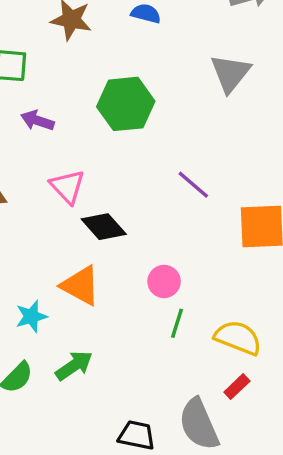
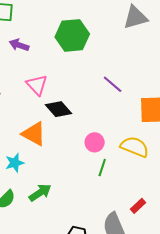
gray triangle: (230, 73) -> (135, 17), turned 36
orange triangle: (81, 286) -> (34, 134), moved
yellow semicircle: (238, 338) -> (135, 147), moved

